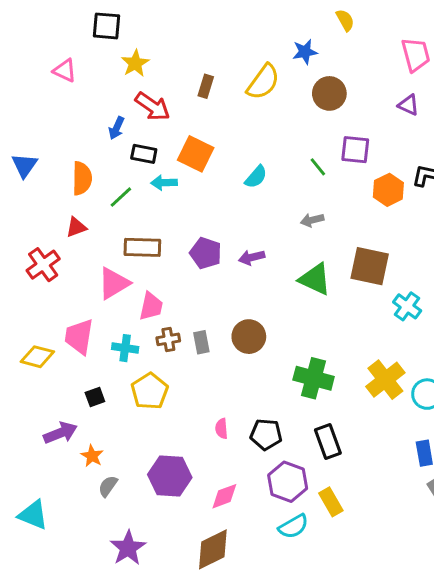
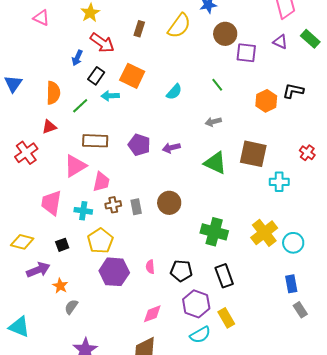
purple square: (355, 150) -> (246, 53), moved
black rectangle: (144, 154) -> (96, 76), turned -66
cyan cross: (407, 306) -> (279, 182), turned -36
yellow diamond: (37, 357) -> (22, 242), moved
purple hexagon: (170, 476) -> (114, 272), moved

